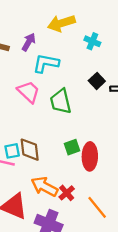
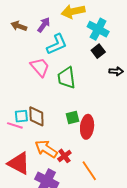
cyan cross: (92, 41) -> (98, 29), size x1.5
cyan L-shape: (46, 63) -> (57, 44), turned 140
black square: (97, 81) -> (98, 51), moved

